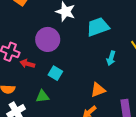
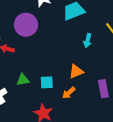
cyan square: (55, 73) -> (47, 82), moved, turned -32

